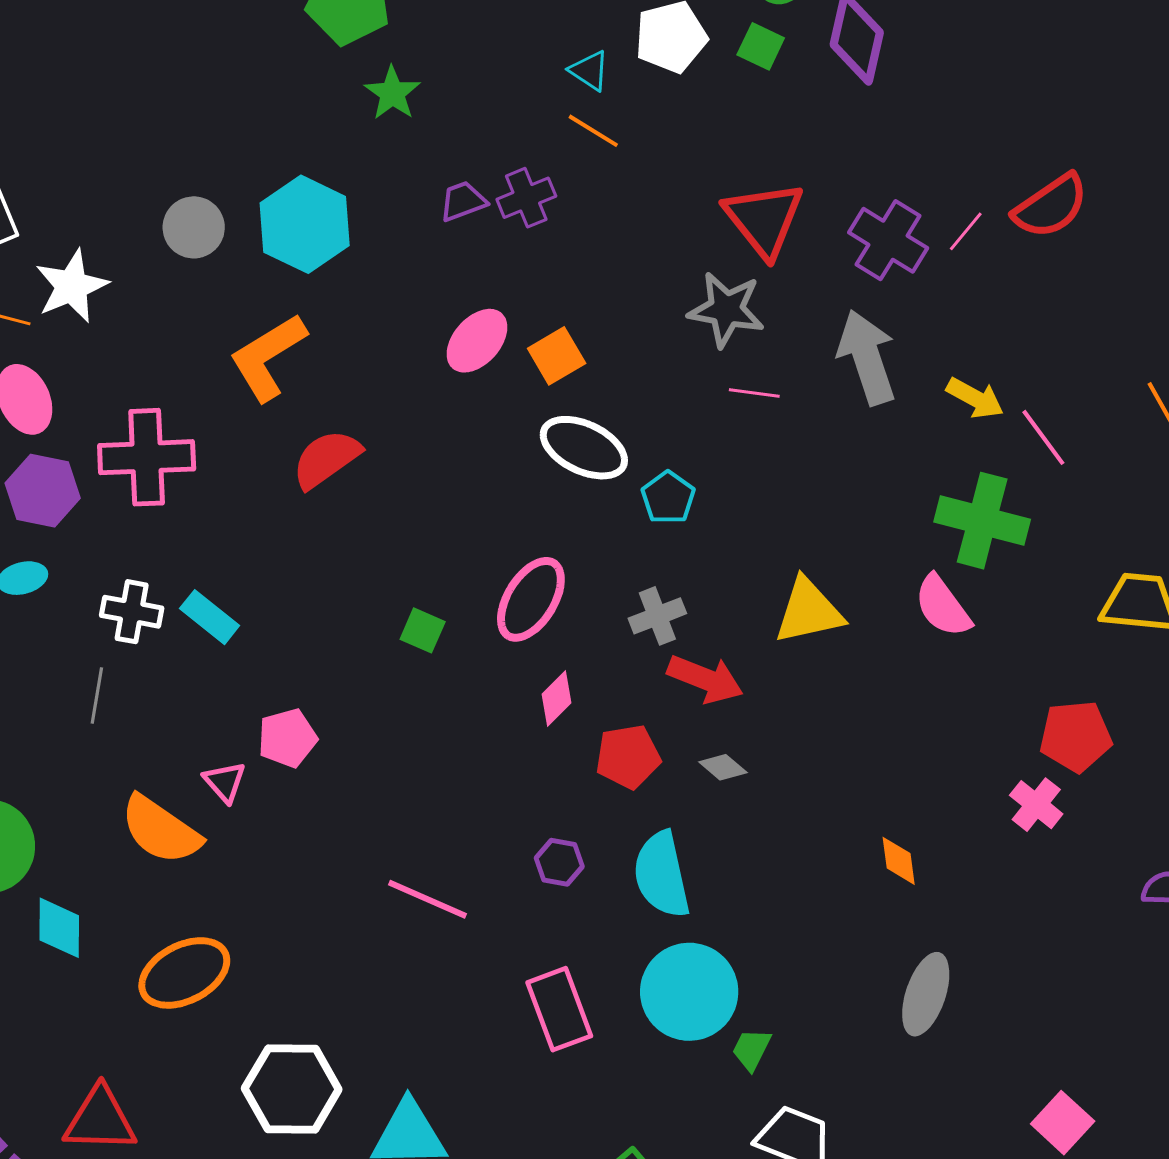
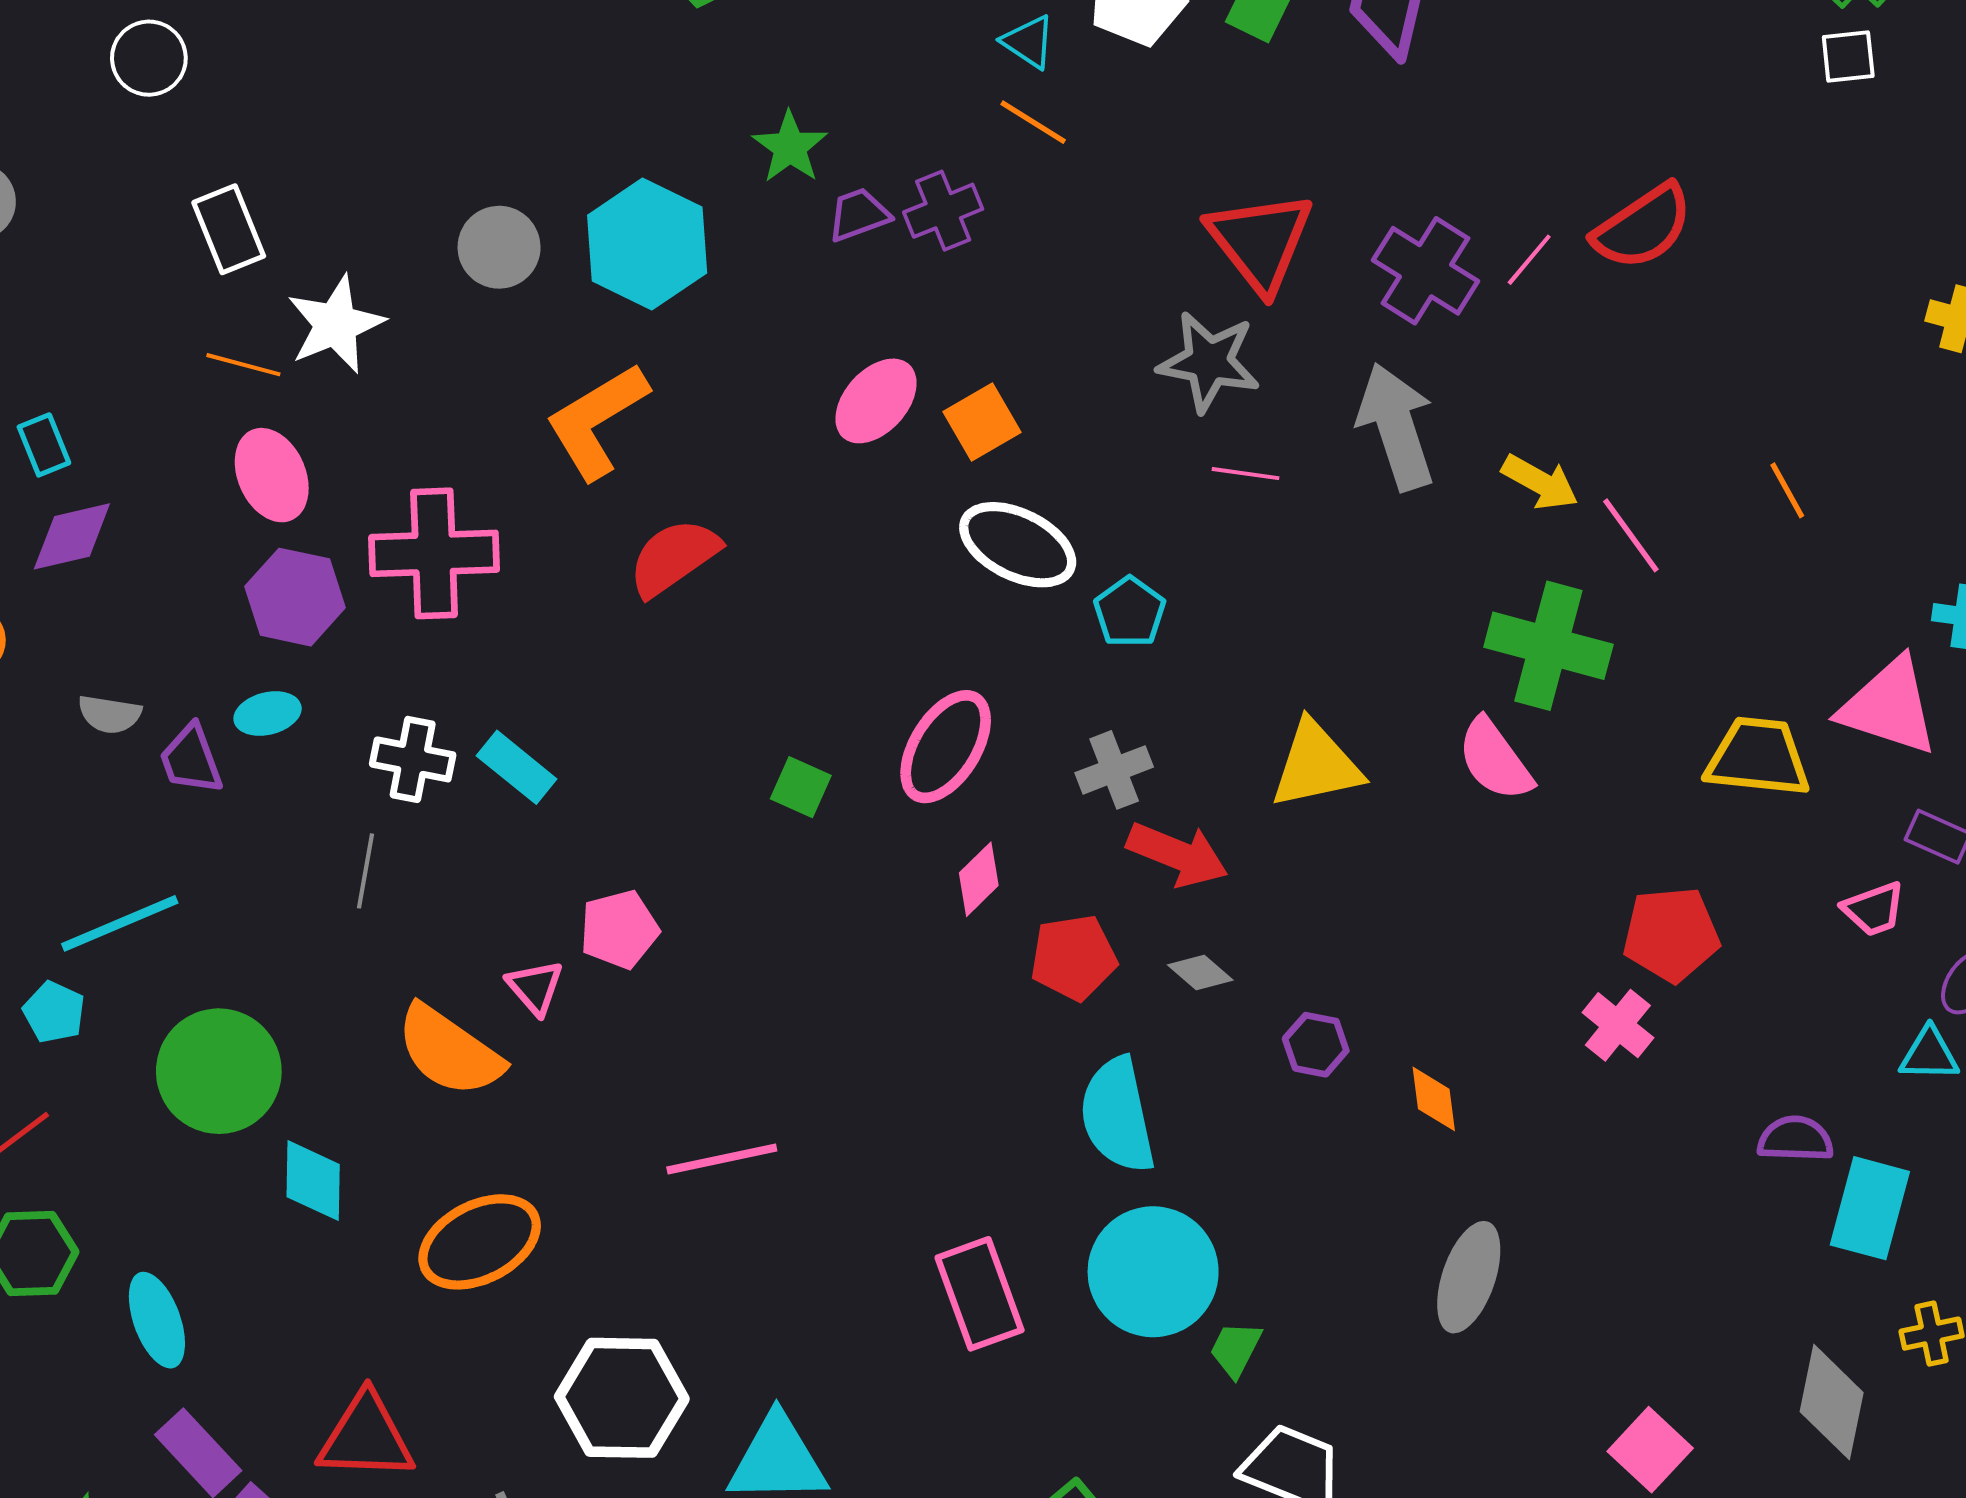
green star: (392, 93) -> (790, 147), moved
purple hexagon: (559, 862) -> (1316, 1045), moved
pink line: (428, 899) -> (722, 1159), moved, turned -36

